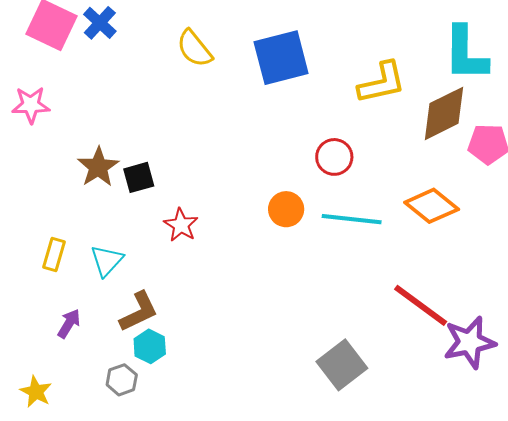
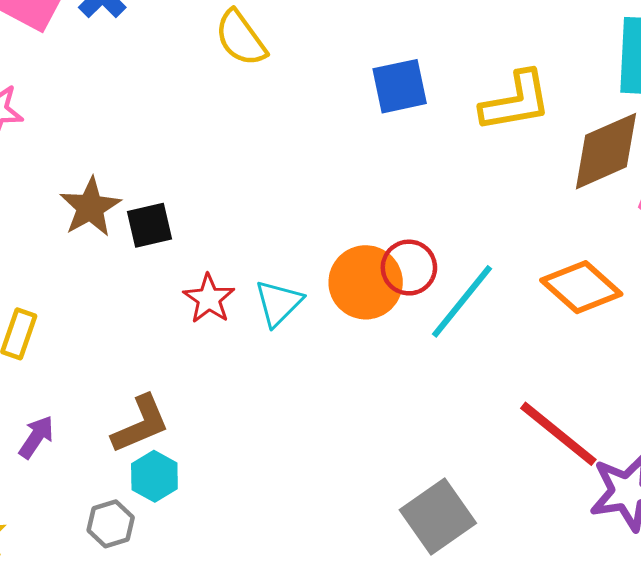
blue square: (281, 58) -> (400, 86), moved, size x0.7
red circle: (334, 157) -> (409, 268), moved
orange circle: (286, 209) -> (366, 282), size x1.4
cyan line: (352, 219) -> (462, 301), turned -60
cyan triangle: (107, 261) -> (278, 303), moved

